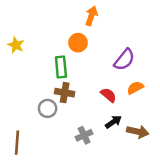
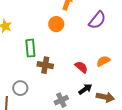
purple semicircle: (124, 60) -> (97, 20), moved
green rectangle: (61, 67) -> (30, 48), moved
gray circle: (48, 108) -> (20, 88), moved

